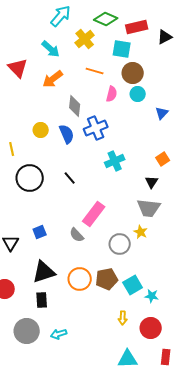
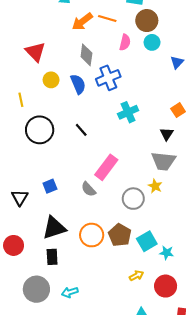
red triangle: (18, 68) -> (35, 52), moved
orange arrow: (53, 79) -> (82, 22), moved
brown pentagon: (107, 279) -> (120, 235), turned -30
yellow arrow: (123, 318) -> (136, 276), turned -120

